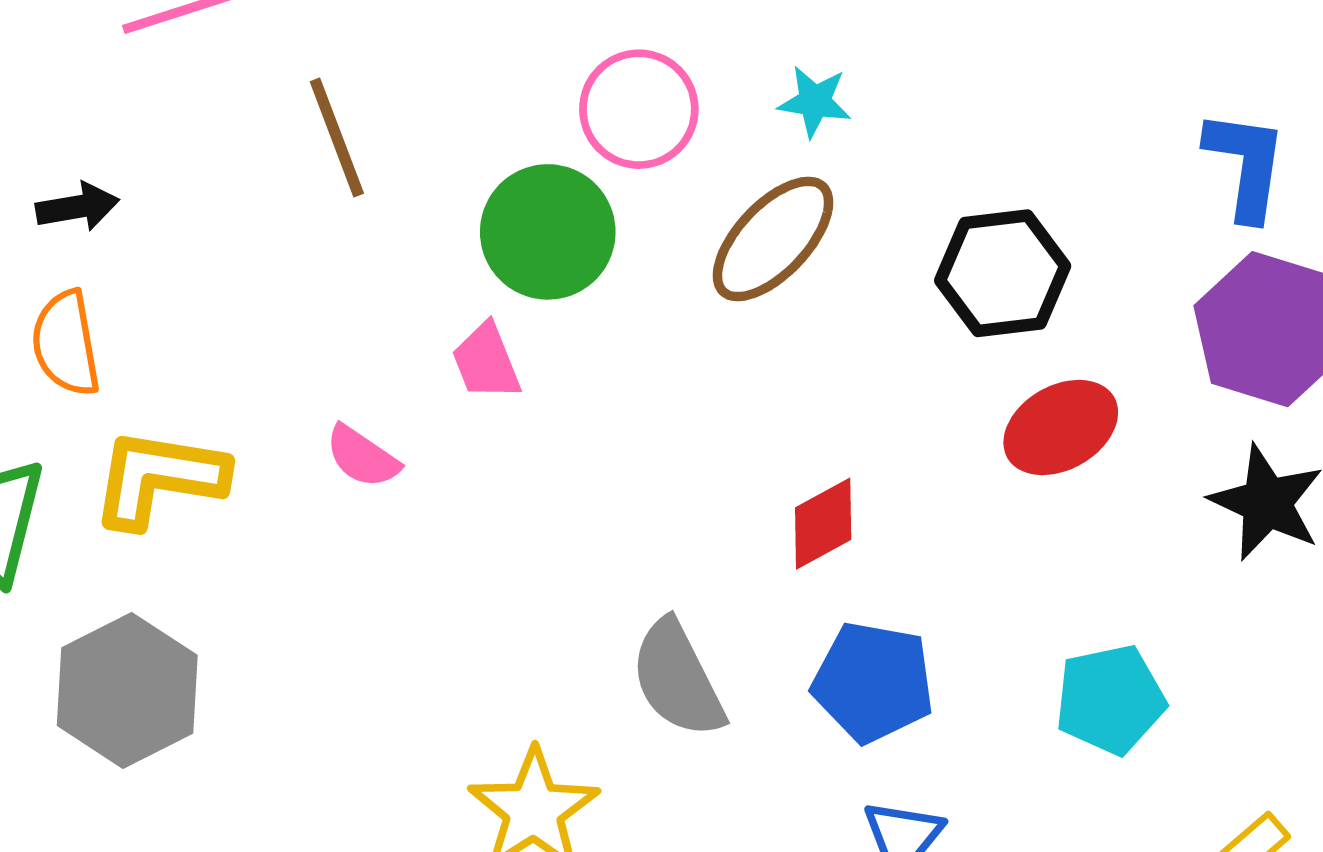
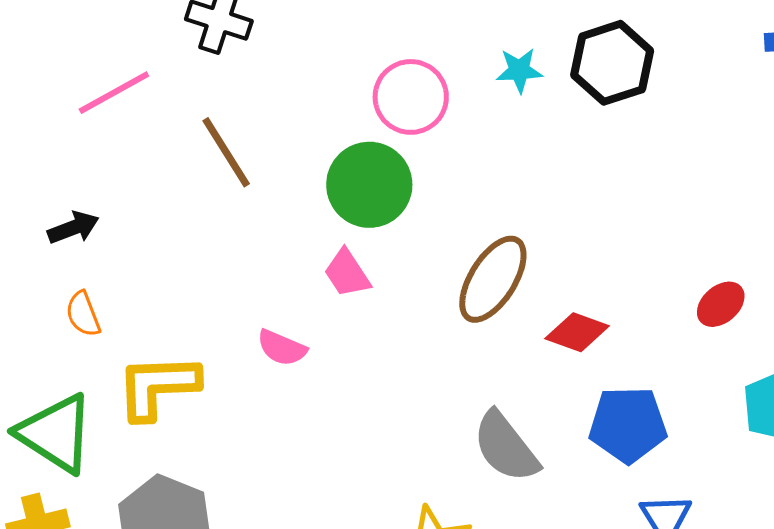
brown ellipse: (773, 239) -> (493, 279), moved
black hexagon: (1003, 273) -> (612, 63), moved
orange semicircle: (66, 343) -> (83, 314), size x0.7
red ellipse: (1061, 427) -> (721, 304), moved, size x0.7
red diamond: (823, 524) -> (577, 332), turned 60

